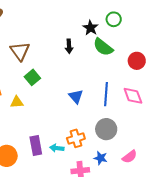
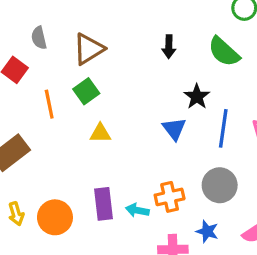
black star: (90, 28) -> (197, 97), moved
brown triangle: (20, 51) -> (89, 49), turned 30
green square: (32, 77) -> (86, 91), moved
yellow triangle: (17, 102) -> (100, 133), moved

